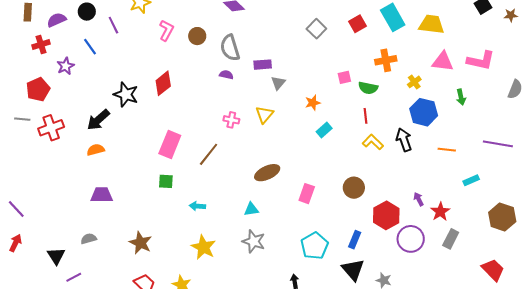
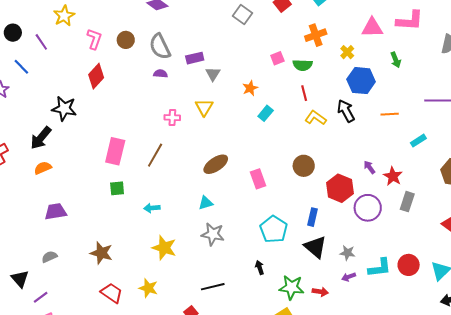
red diamond: (163, 83) -> (96, 76), moved
pink rectangle: (307, 194) -> (258, 179), turned -30

